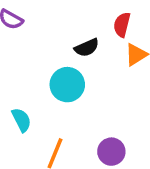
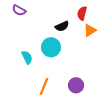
cyan semicircle: (21, 120) -> (27, 57), moved

